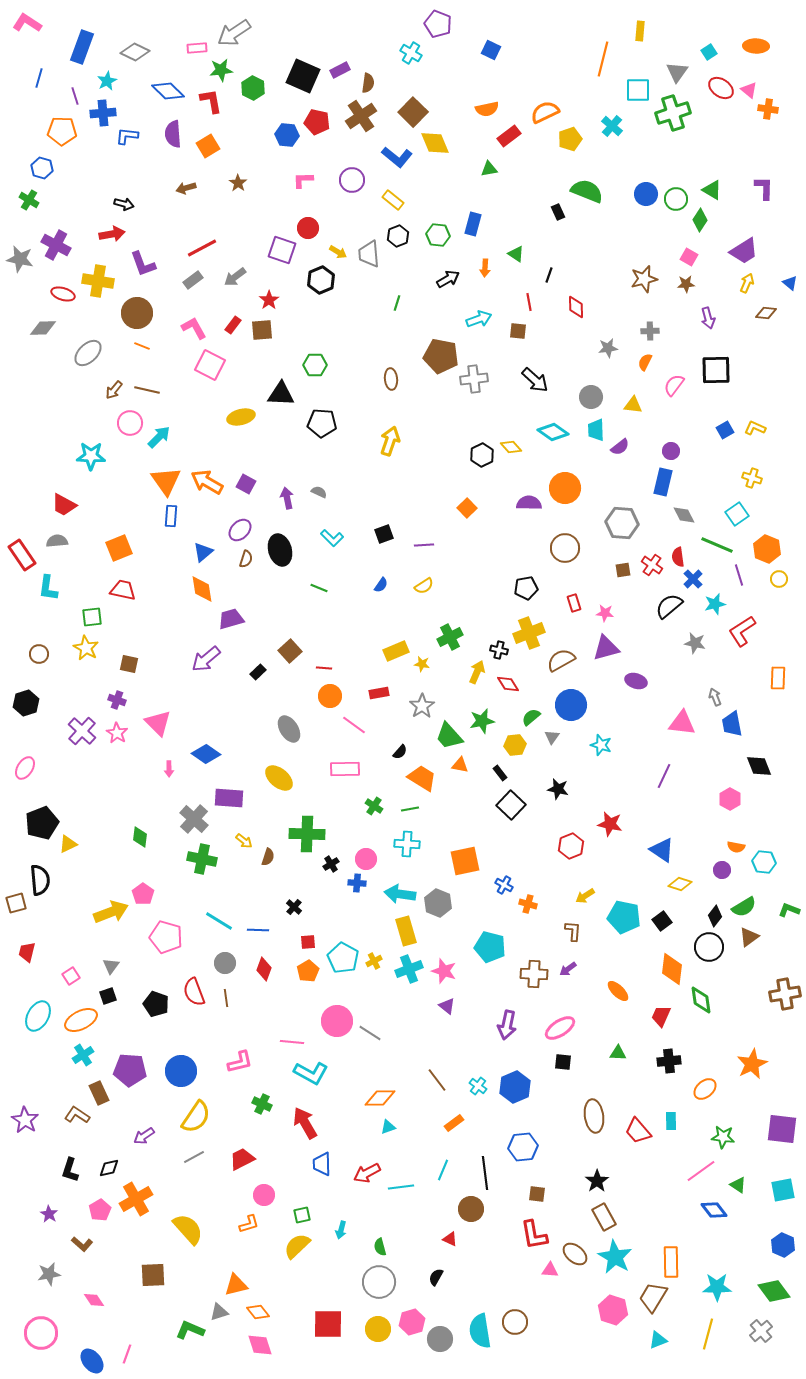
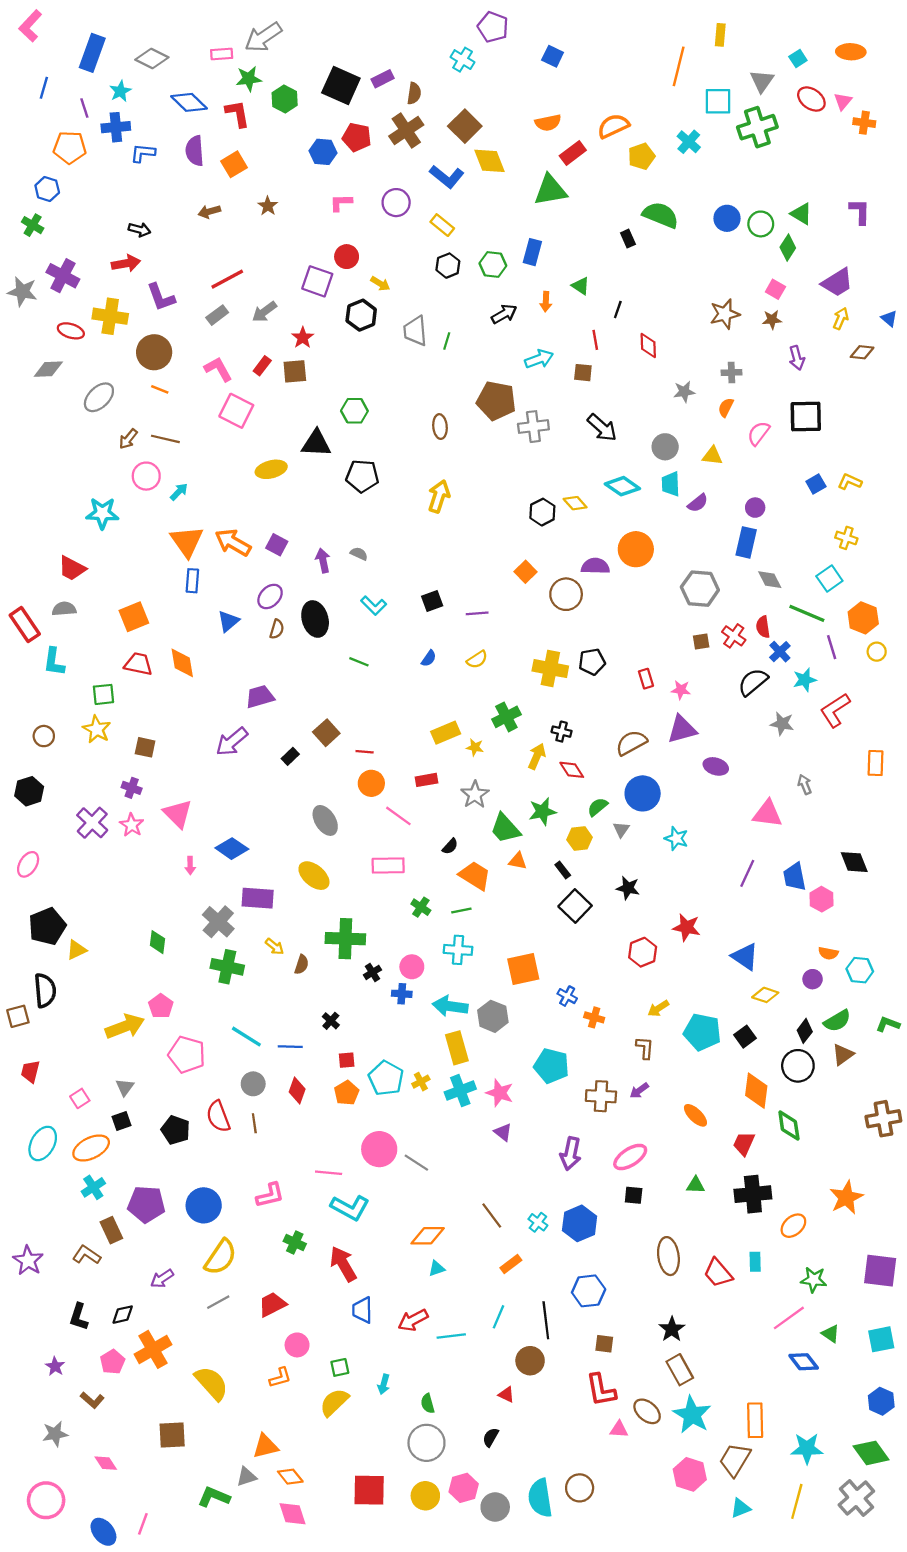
pink L-shape: (27, 23) -> (30, 26), turned -80
pink triangle: (749, 90) -> (843, 101), turned 30
green triangle: (489, 169) -> (550, 190), size x1.8
gray trapezoid: (369, 254) -> (415, 331), moved
cyan arrow: (159, 437) -> (179, 492), size x0.7
brown circle: (565, 548) -> (566, 594), moved
orange diamond: (202, 589) -> (182, 663), moved
yellow cross: (529, 633) -> (550, 669), moved, turned 32
blue trapezoid: (732, 724) -> (795, 877), moved
black cross: (669, 1061) -> (753, 1194), size x1.4
gray cross: (761, 1331) -> (856, 1498), size x1.4

